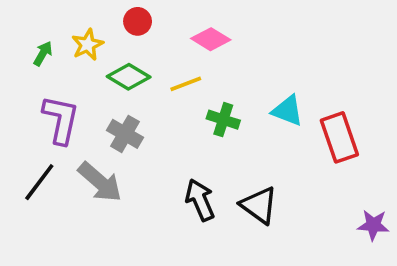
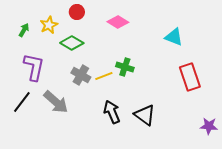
yellow line: (186, 84) -> (104, 76), moved
cyan triangle: (288, 111) -> (174, 37), moved
gray cross: (125, 134) -> (81, 75), moved

